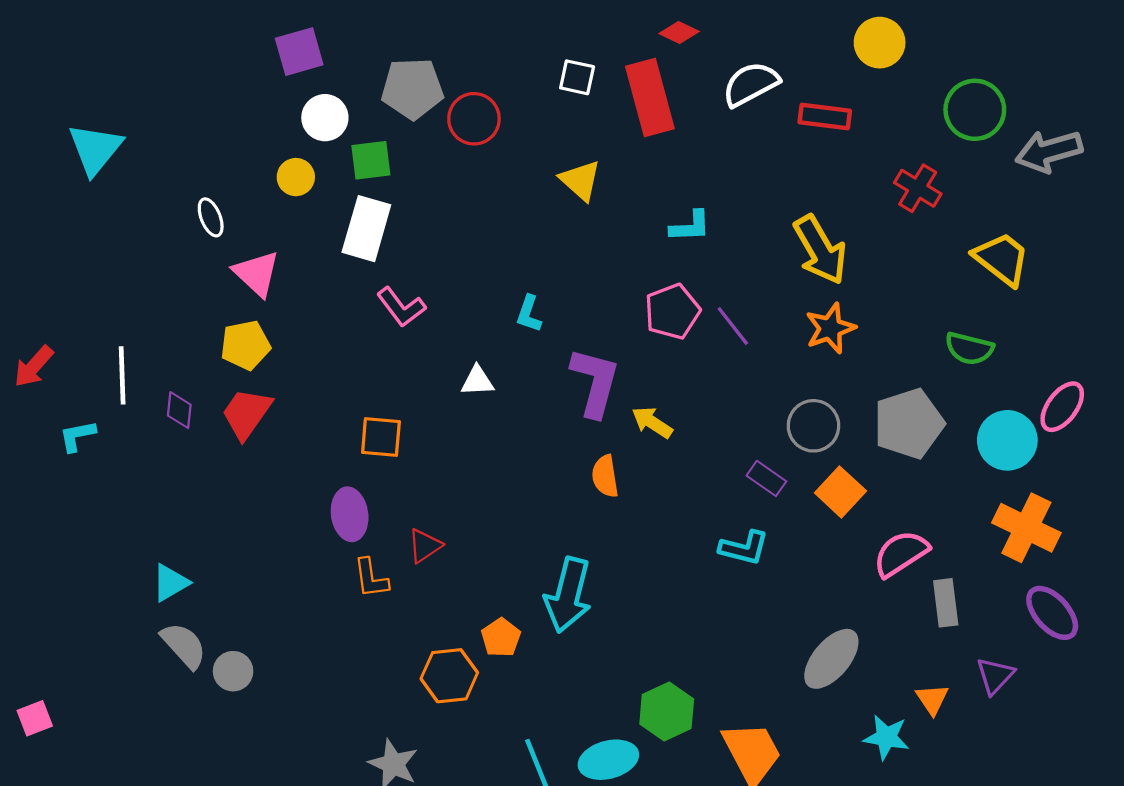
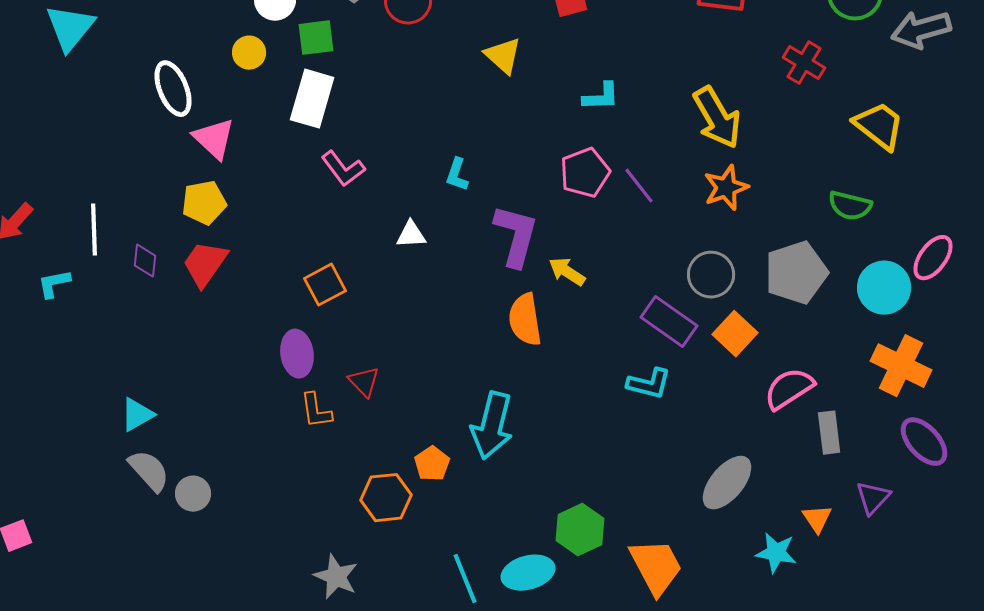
white ellipse: (211, 217) -> (173, 89), size x1.6
orange square: (381, 437) -> (325, 285), turned -33
orange semicircle: (605, 476) -> (525, 320), size x1.4
purple rectangle: (766, 478) -> (669, 322), size x1.6
red triangle: (425, 546) -> (364, 382), turned -40

